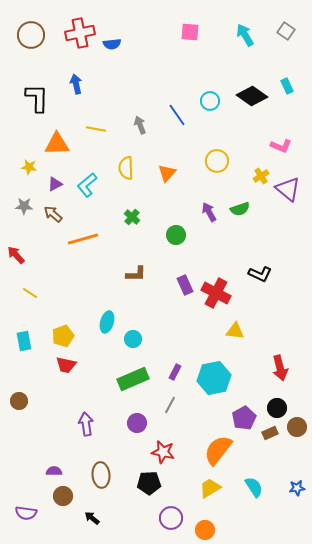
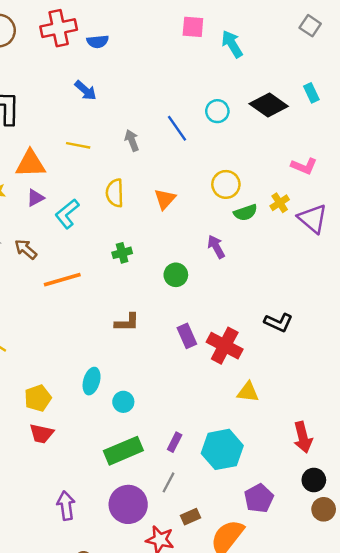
cyan arrow: (245, 35) -> (232, 44), moved
blue arrow: (76, 84) -> (85, 90), moved, turned 144
purple triangle: (55, 184) -> (35, 198), moved
green semicircle: (240, 209) -> (245, 213), moved
green cross: (132, 217) -> (122, 253), turned 35
black circle: (277, 408) -> (314, 480), moved
purple circle: (137, 423) -> (128, 504), size x1.6
brown rectangle: (270, 433) -> (190, 517), moved

